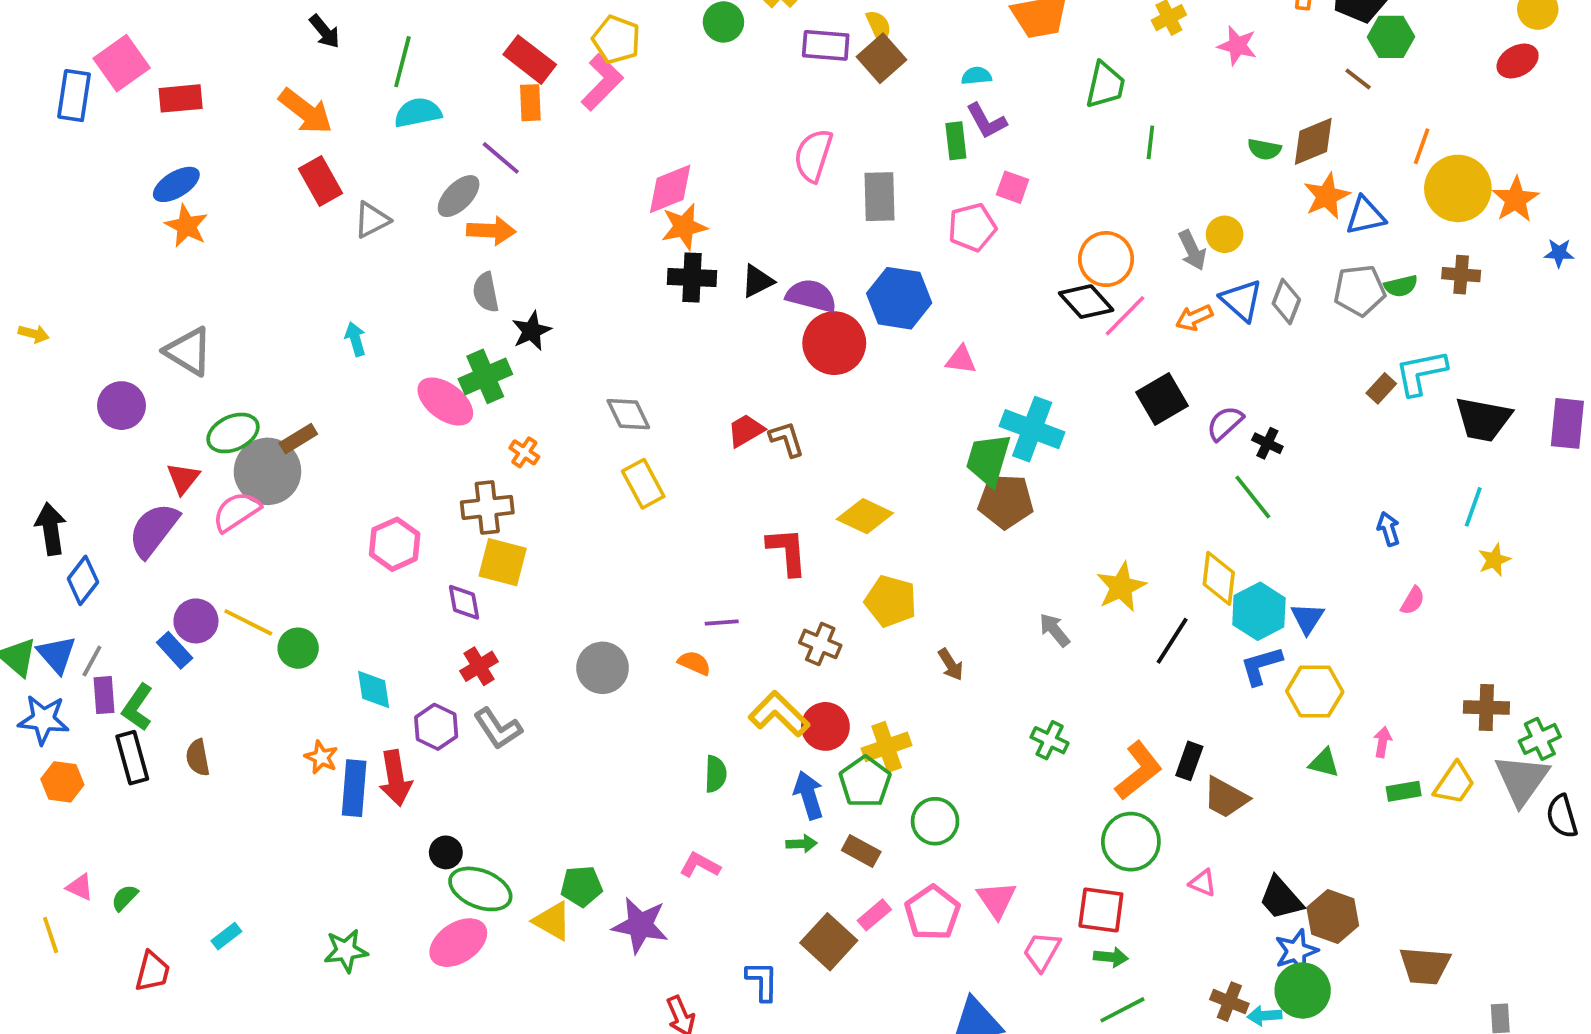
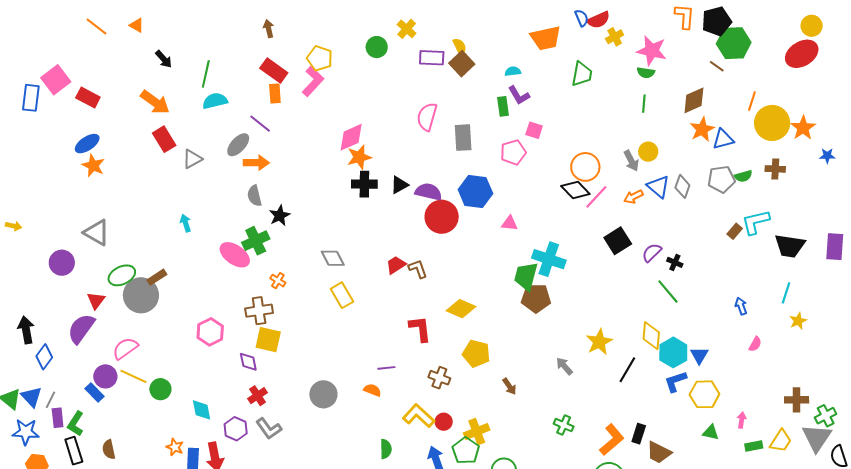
green hexagon: (1391, 37) -> (734, 43), size x1.4
pink star: (1237, 46) -> (652, 51), size x1.4
red ellipse: (1518, 61) -> (802, 54), size x1.5
red rectangle: (181, 98) -> (88, 98), turned 35
green line: (1150, 142) -> (644, 104), moved
green semicircle: (1264, 149) -> (646, 73), moved
pink semicircle: (236, 512) -> (125, 348), moved
red circle: (825, 726) -> (444, 422), size x0.7

